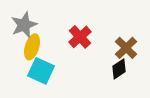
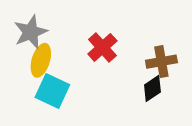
brown cross: (126, 48) -> (161, 62), turned 35

